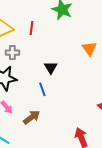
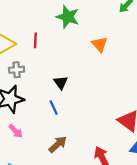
orange triangle: (89, 49) -> (100, 44), moved
brown arrow: (32, 117) -> (58, 144), moved

